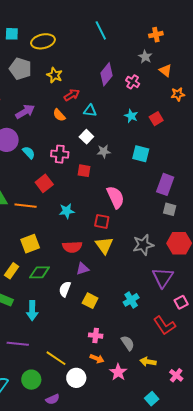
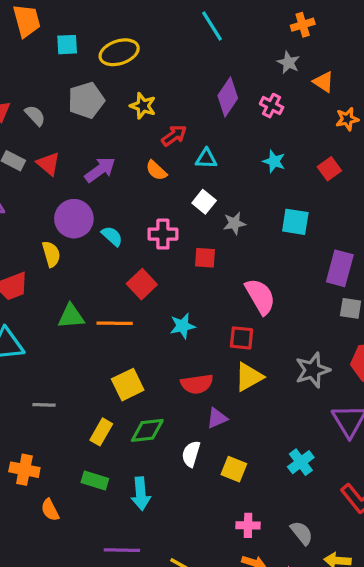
gray pentagon: (20, 69) -> (86, 100), turned -30
red square: (156, 119) -> (329, 169), moved
yellow triangle: (104, 245) -> (249, 377), turned 42

